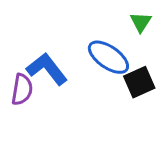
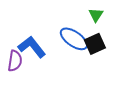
black square: (139, 82) -> (95, 44), moved

